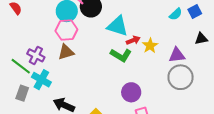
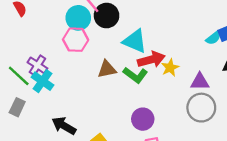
cyan semicircle: (176, 14) -> (213, 38), moved
red arrow: (133, 40) -> (151, 59), size x1.6
brown triangle: (66, 52) -> (107, 69), moved
cyan cross: (41, 80) -> (42, 81), moved

